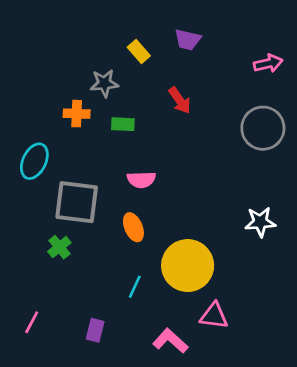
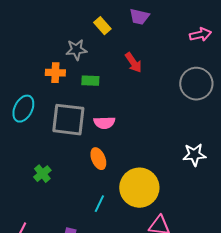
gray square: (77, 202) -> (68, 120), moved

